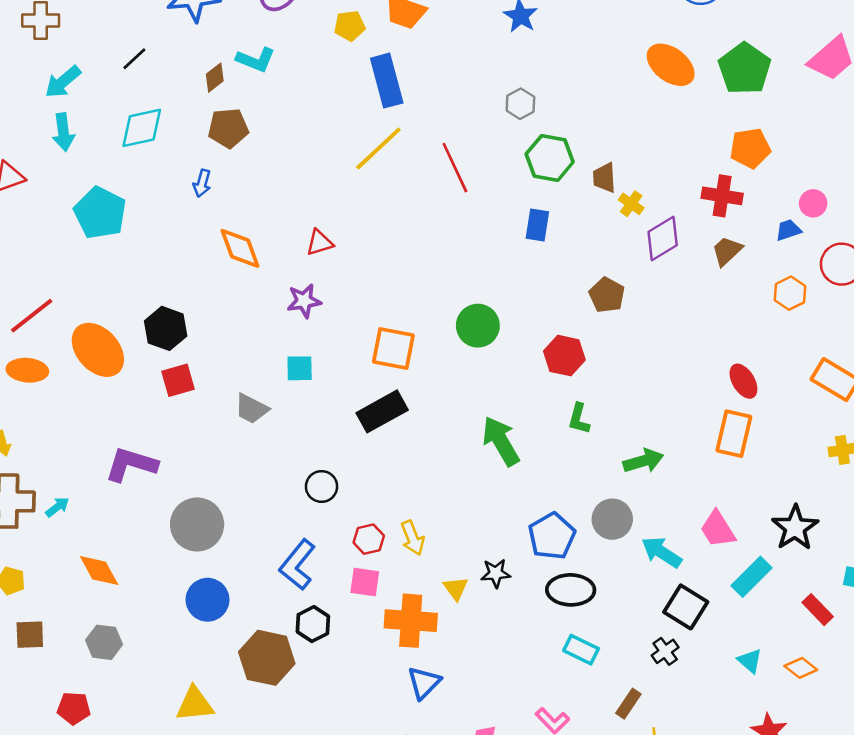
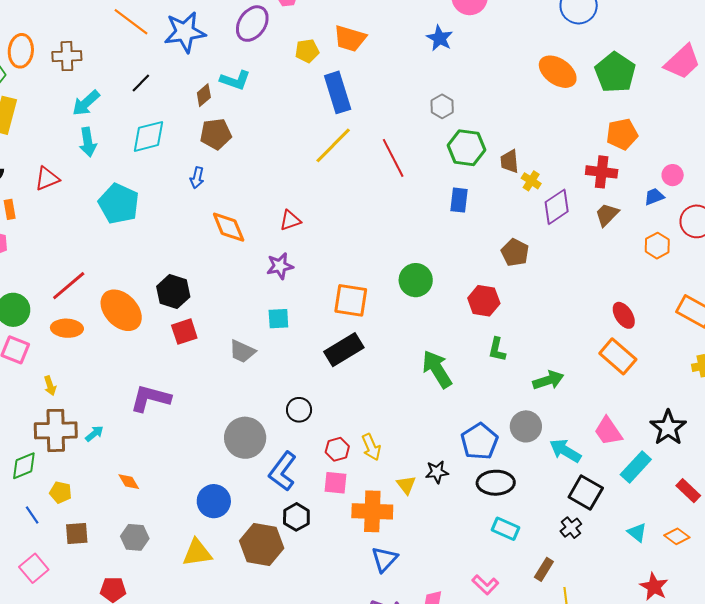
orange rectangle: (734, 434) -> (618, 356), turned -60
gray circle: (197, 524) -> (245, 438), moved
orange diamond: (99, 570) -> (129, 482), size x0.7
yellow triangle: (195, 704) -> (197, 553), moved

